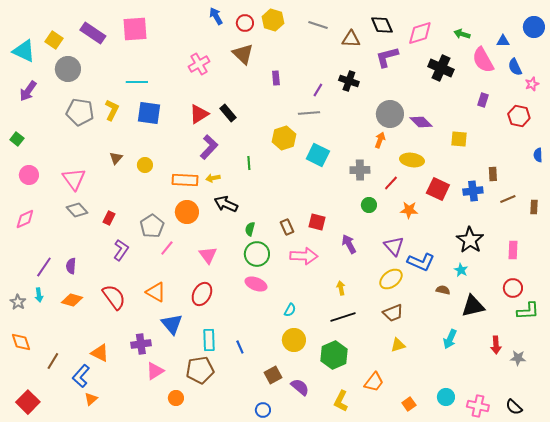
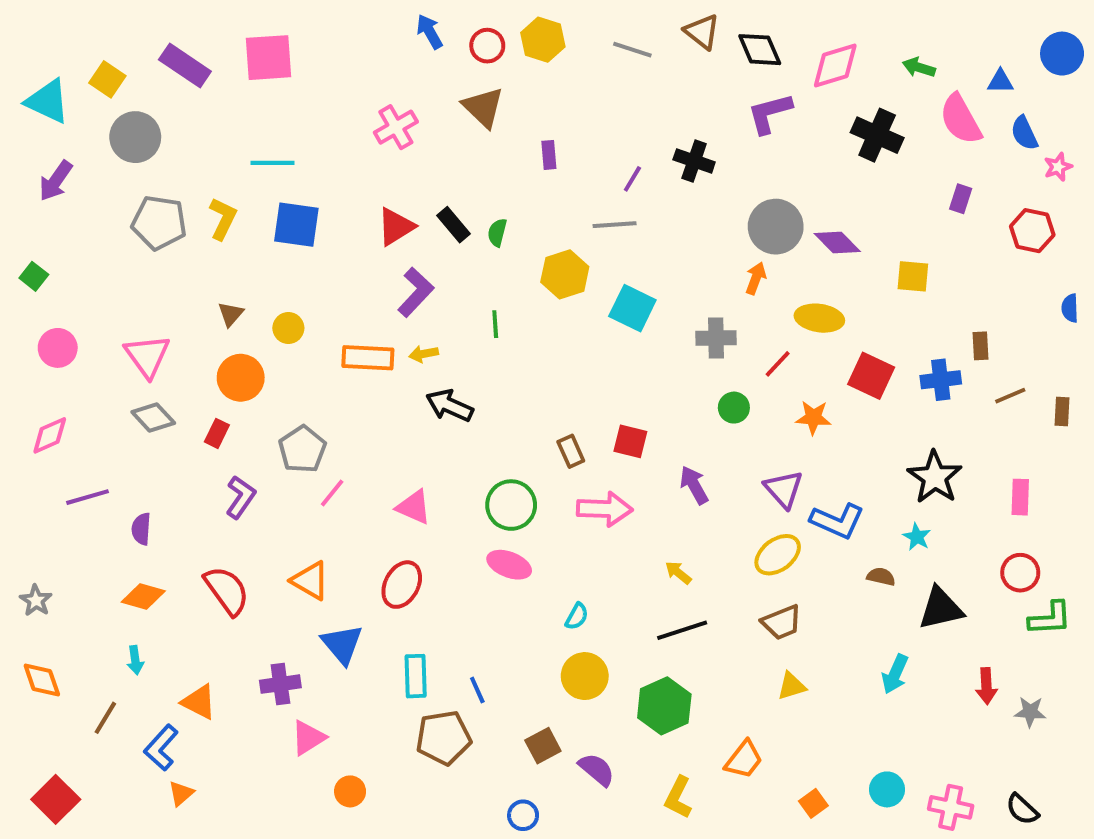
brown triangle: (351, 39) -> (702, 32), moved, turned 36
orange circle: (187, 212) -> (241, 378), moved
green semicircle: (250, 229) -> (497, 233), moved
pink triangle: (208, 255) -> (414, 507), turned -30
purple line: (44, 267) -> (88, 497), moved, turned 40
yellow arrow: (341, 288) -> (678, 573), turned -40
cyan arrow: (39, 295) -> (135, 660), moved
brown pentagon: (200, 370) -> (444, 738), moved

